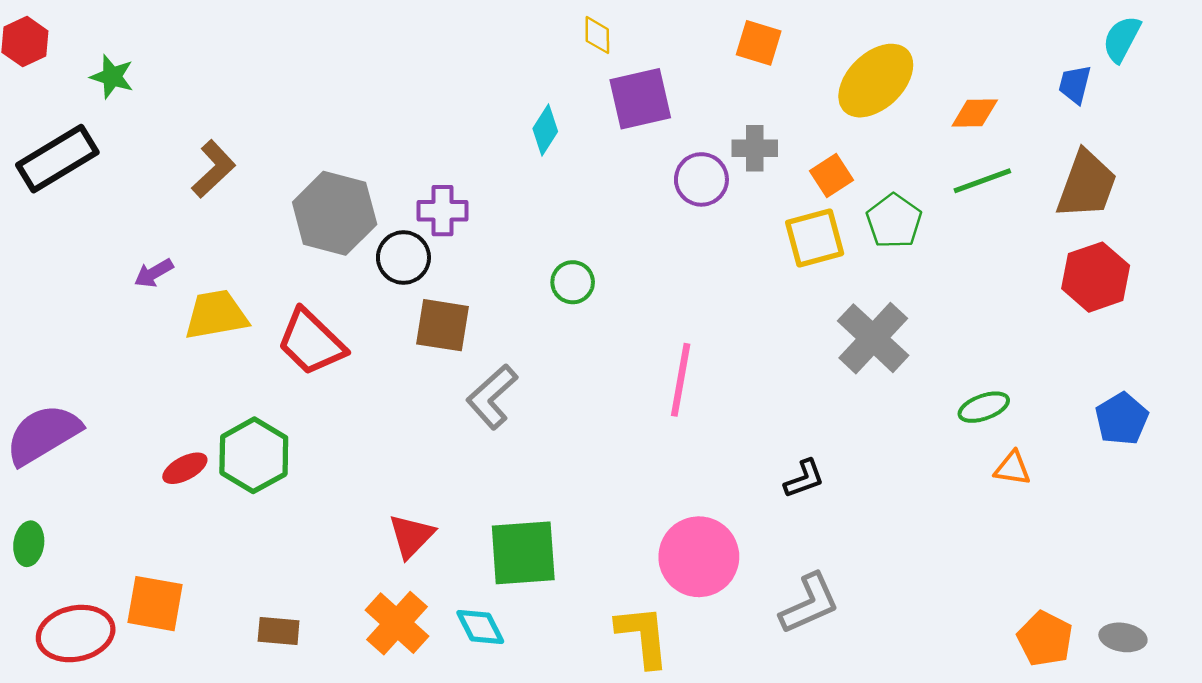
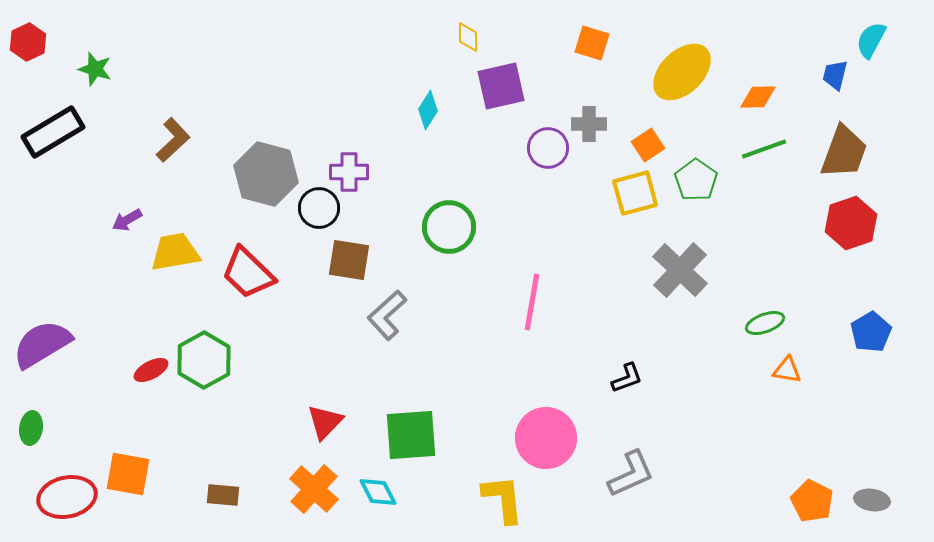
green circle: (573, 282) -> (449, 227), size x1.6

